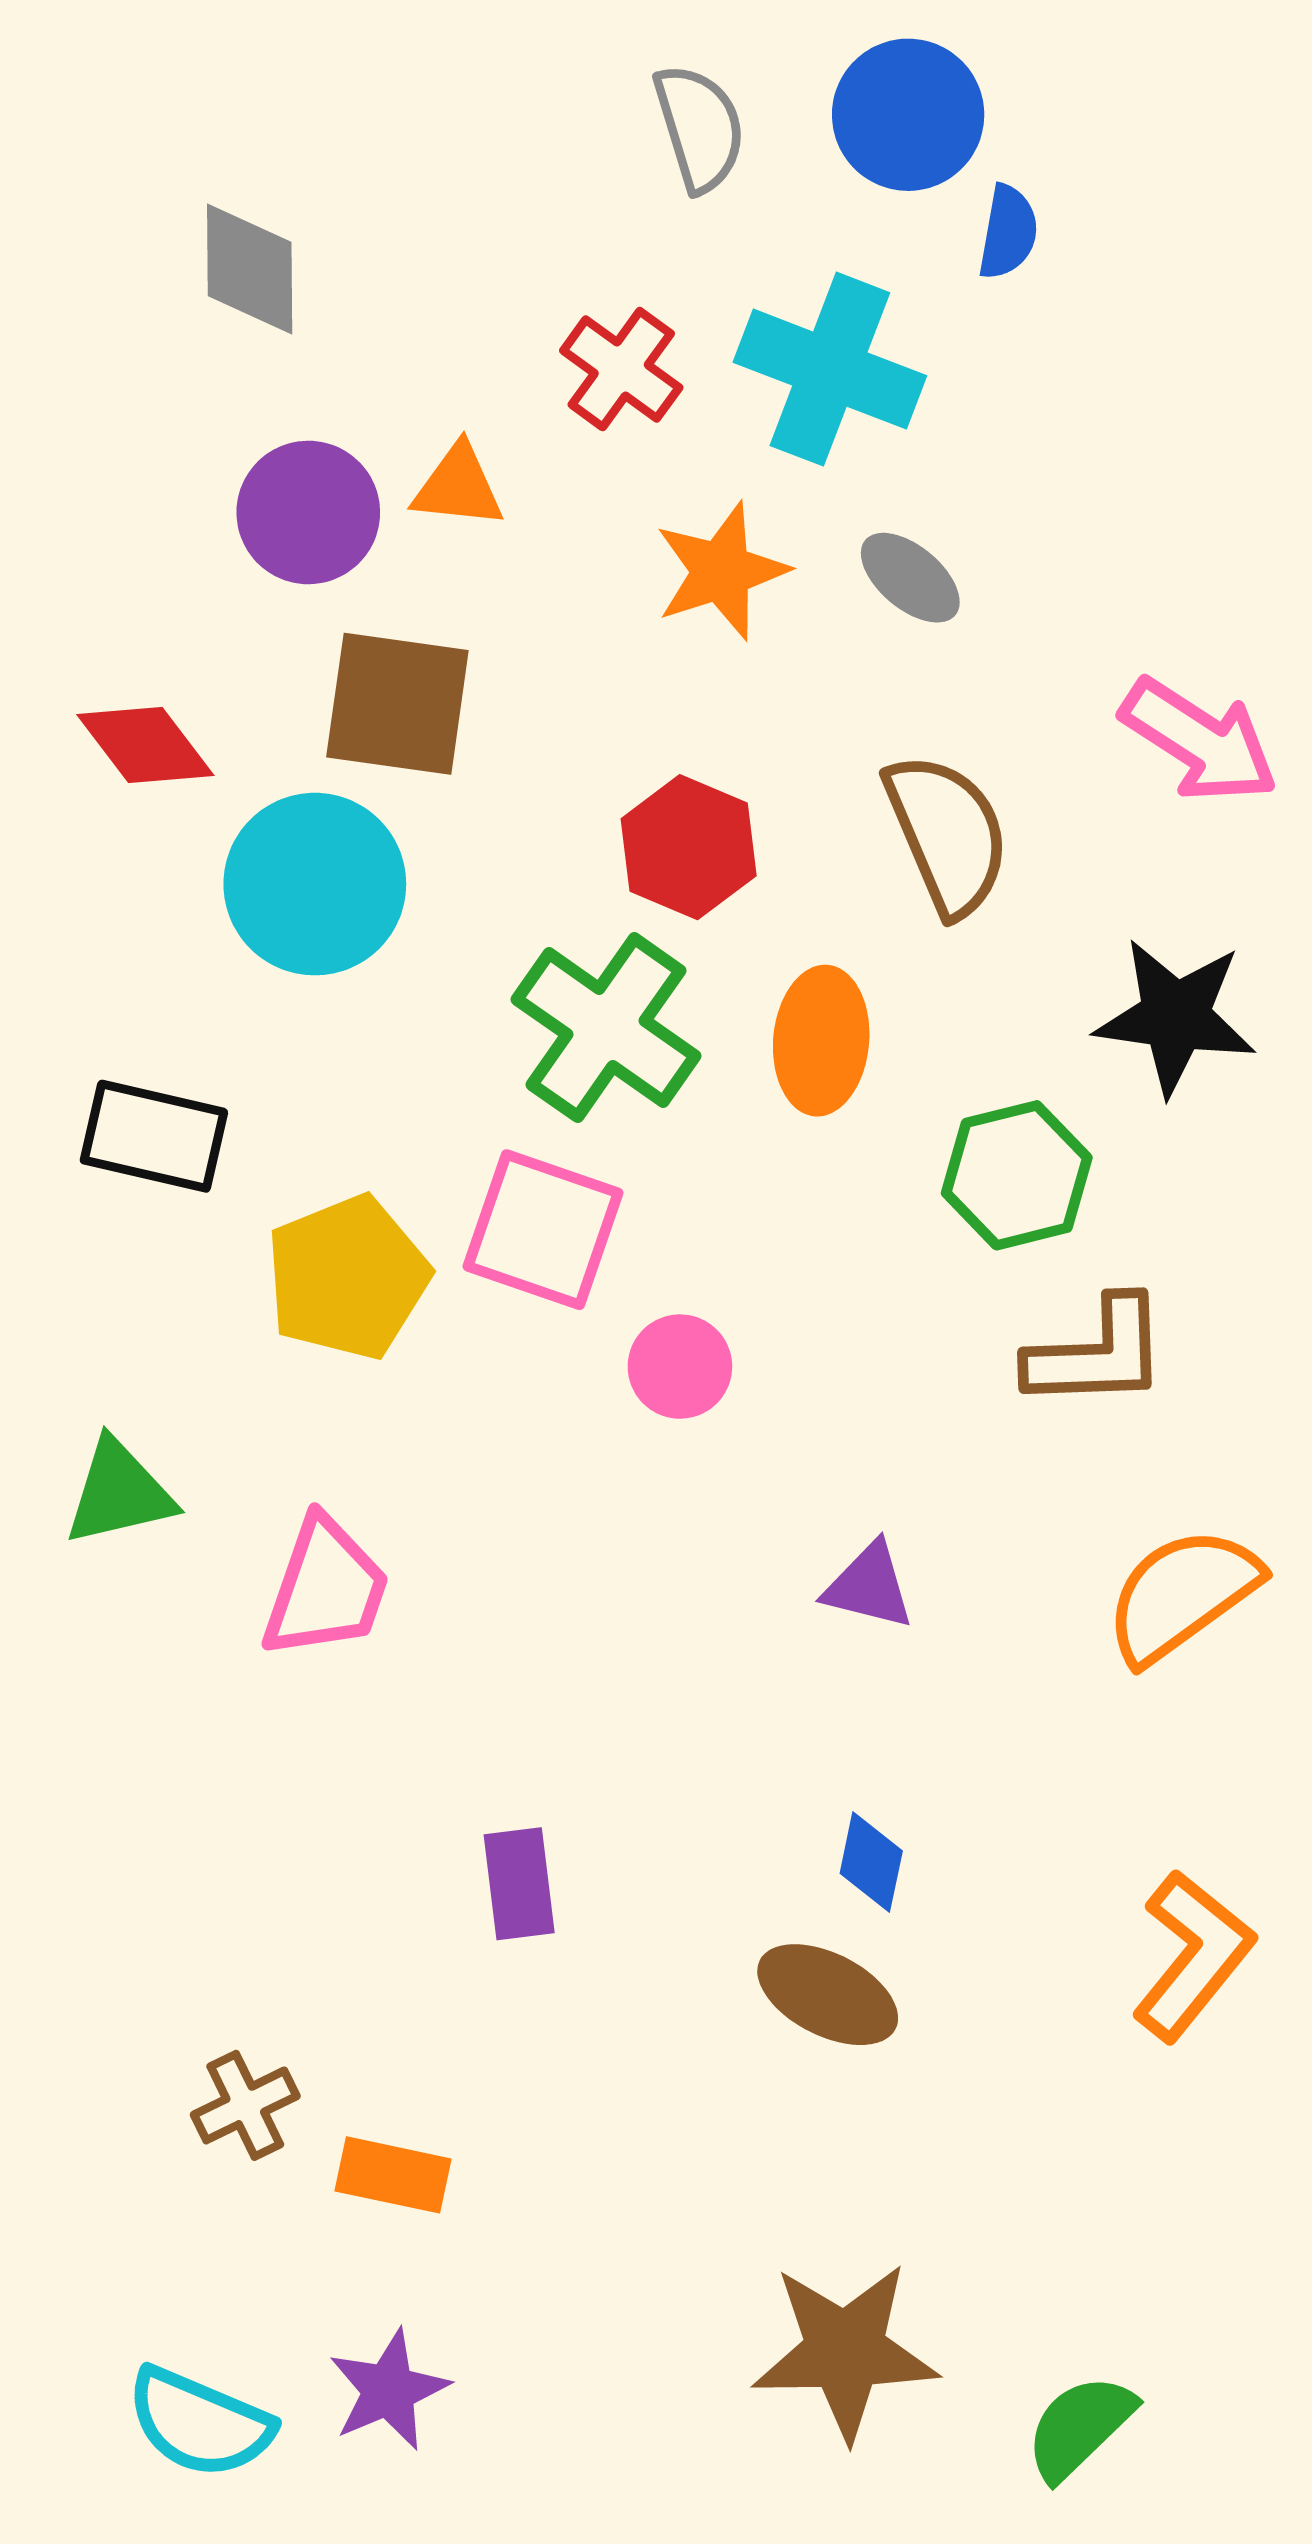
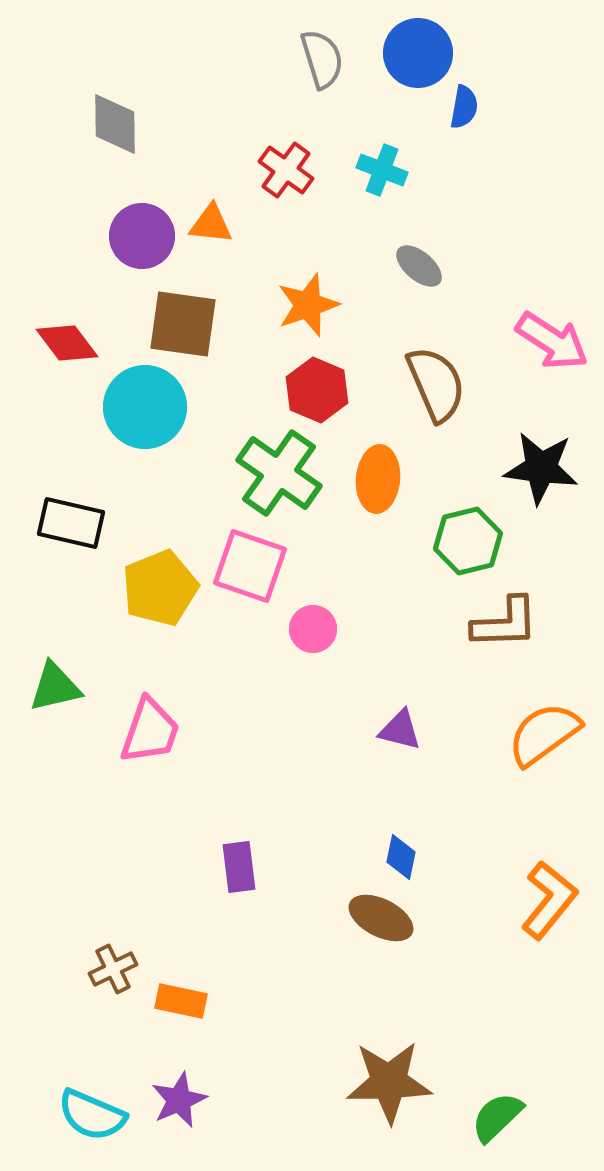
cyan cross: (830, 369) -> (382, 170), size x0.6
orange star: (721, 571) -> (308, 305), moved

